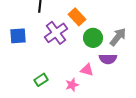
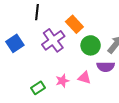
blue square: (18, 36) -> (15, 43), turned -30
pink star: (72, 85) -> (62, 81), moved

